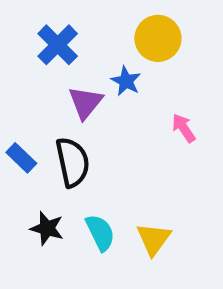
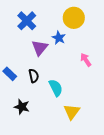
black semicircle: (73, 162) -> (34, 76), size x0.6
cyan semicircle: (100, 233) -> (56, 88), moved

